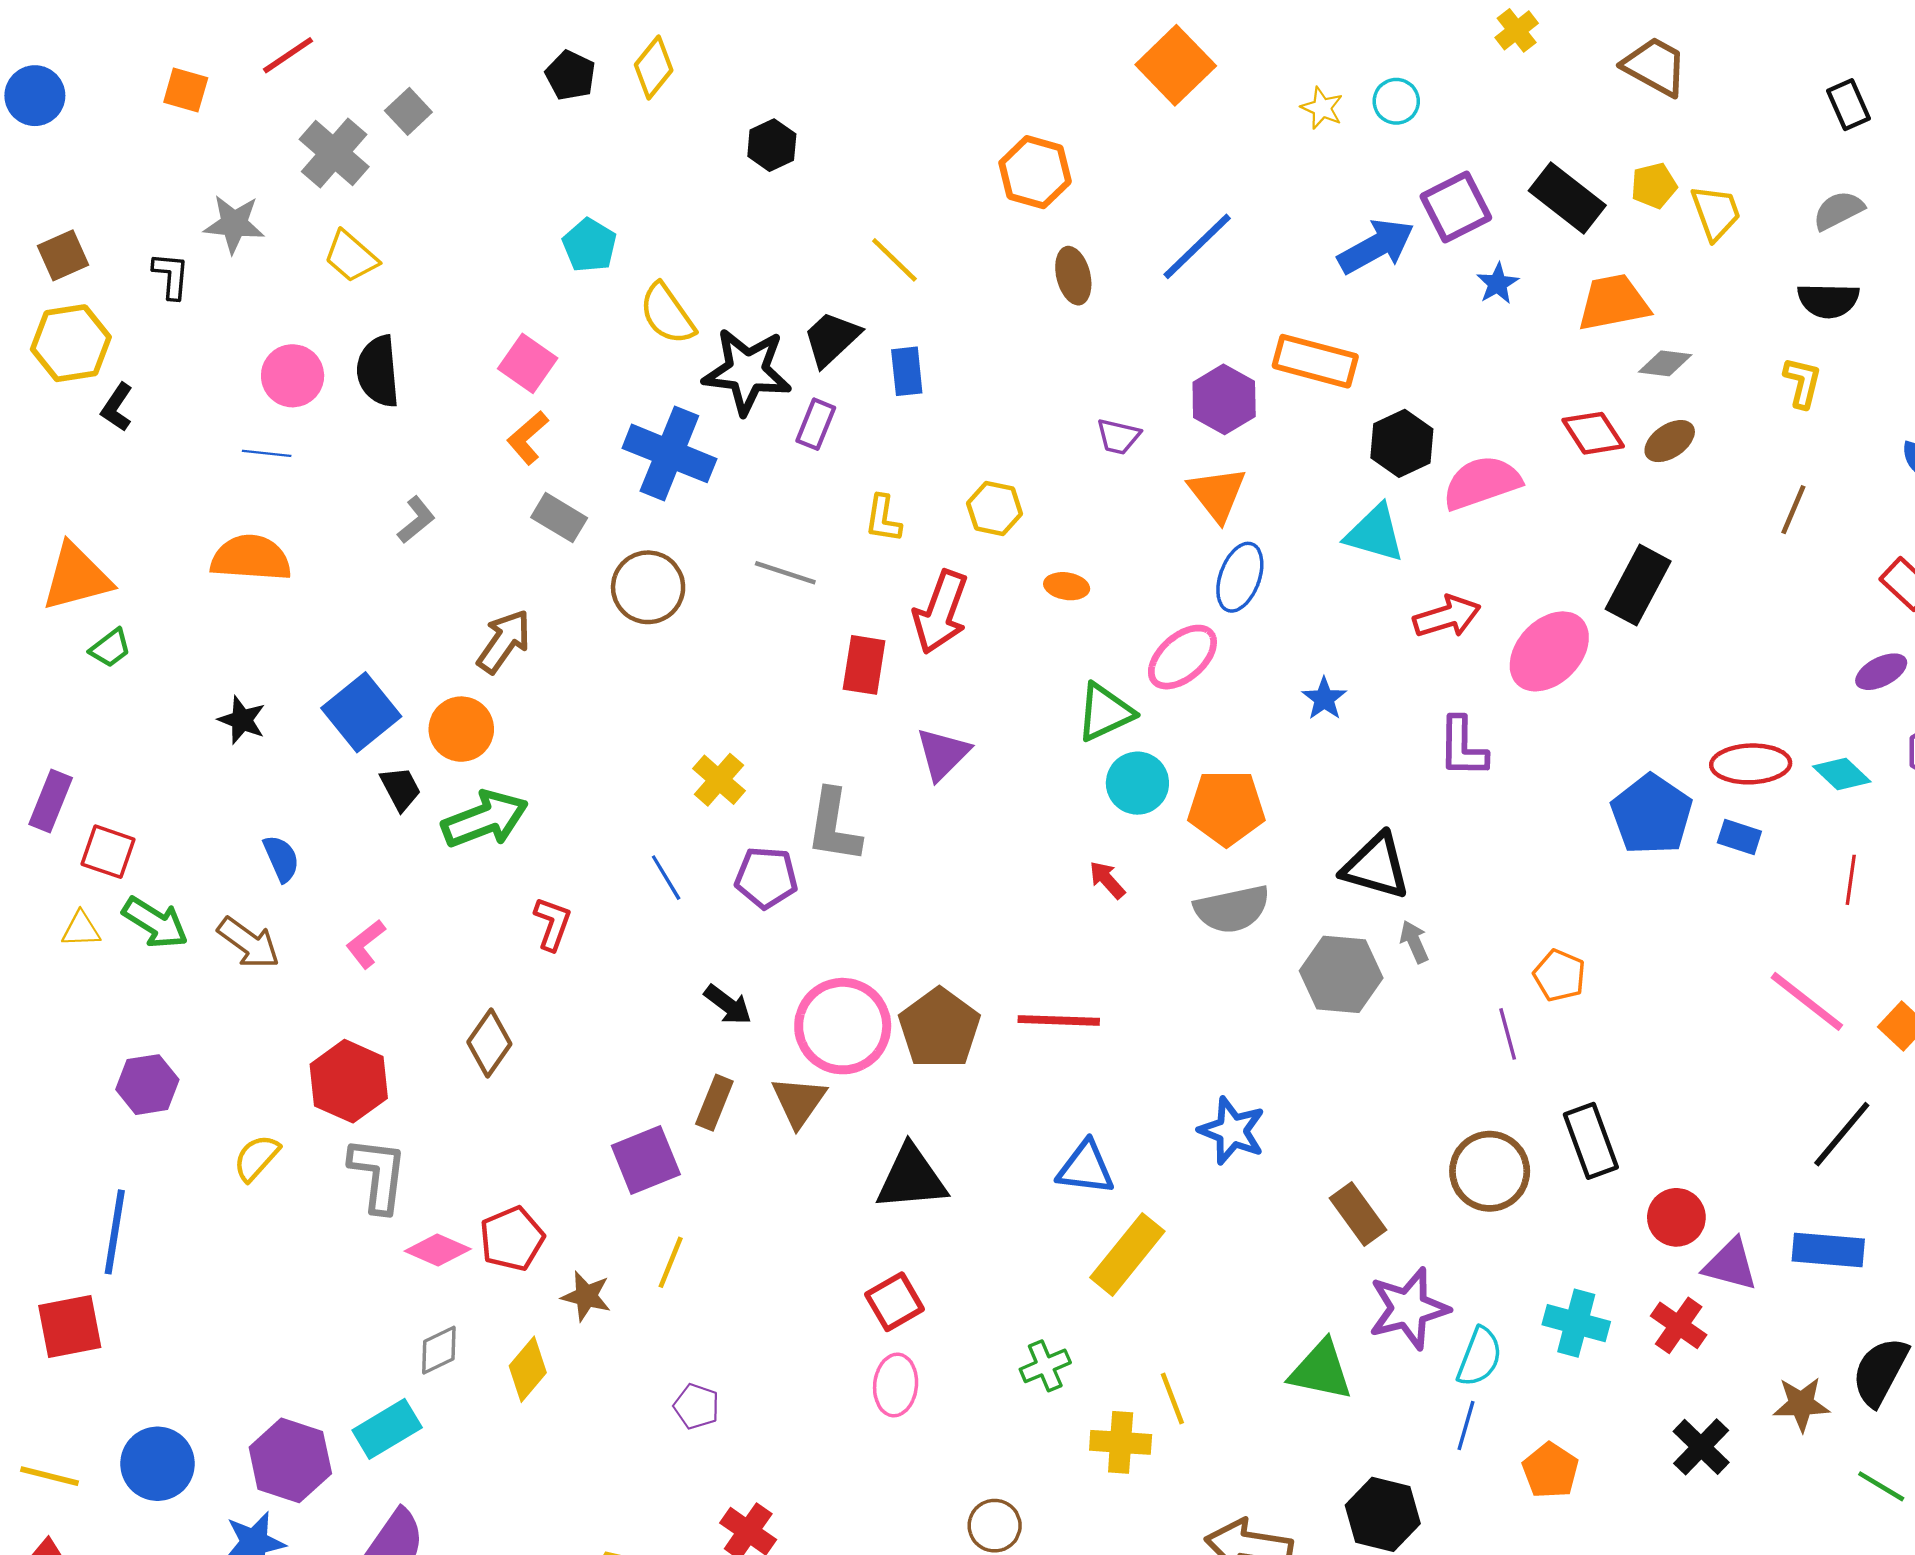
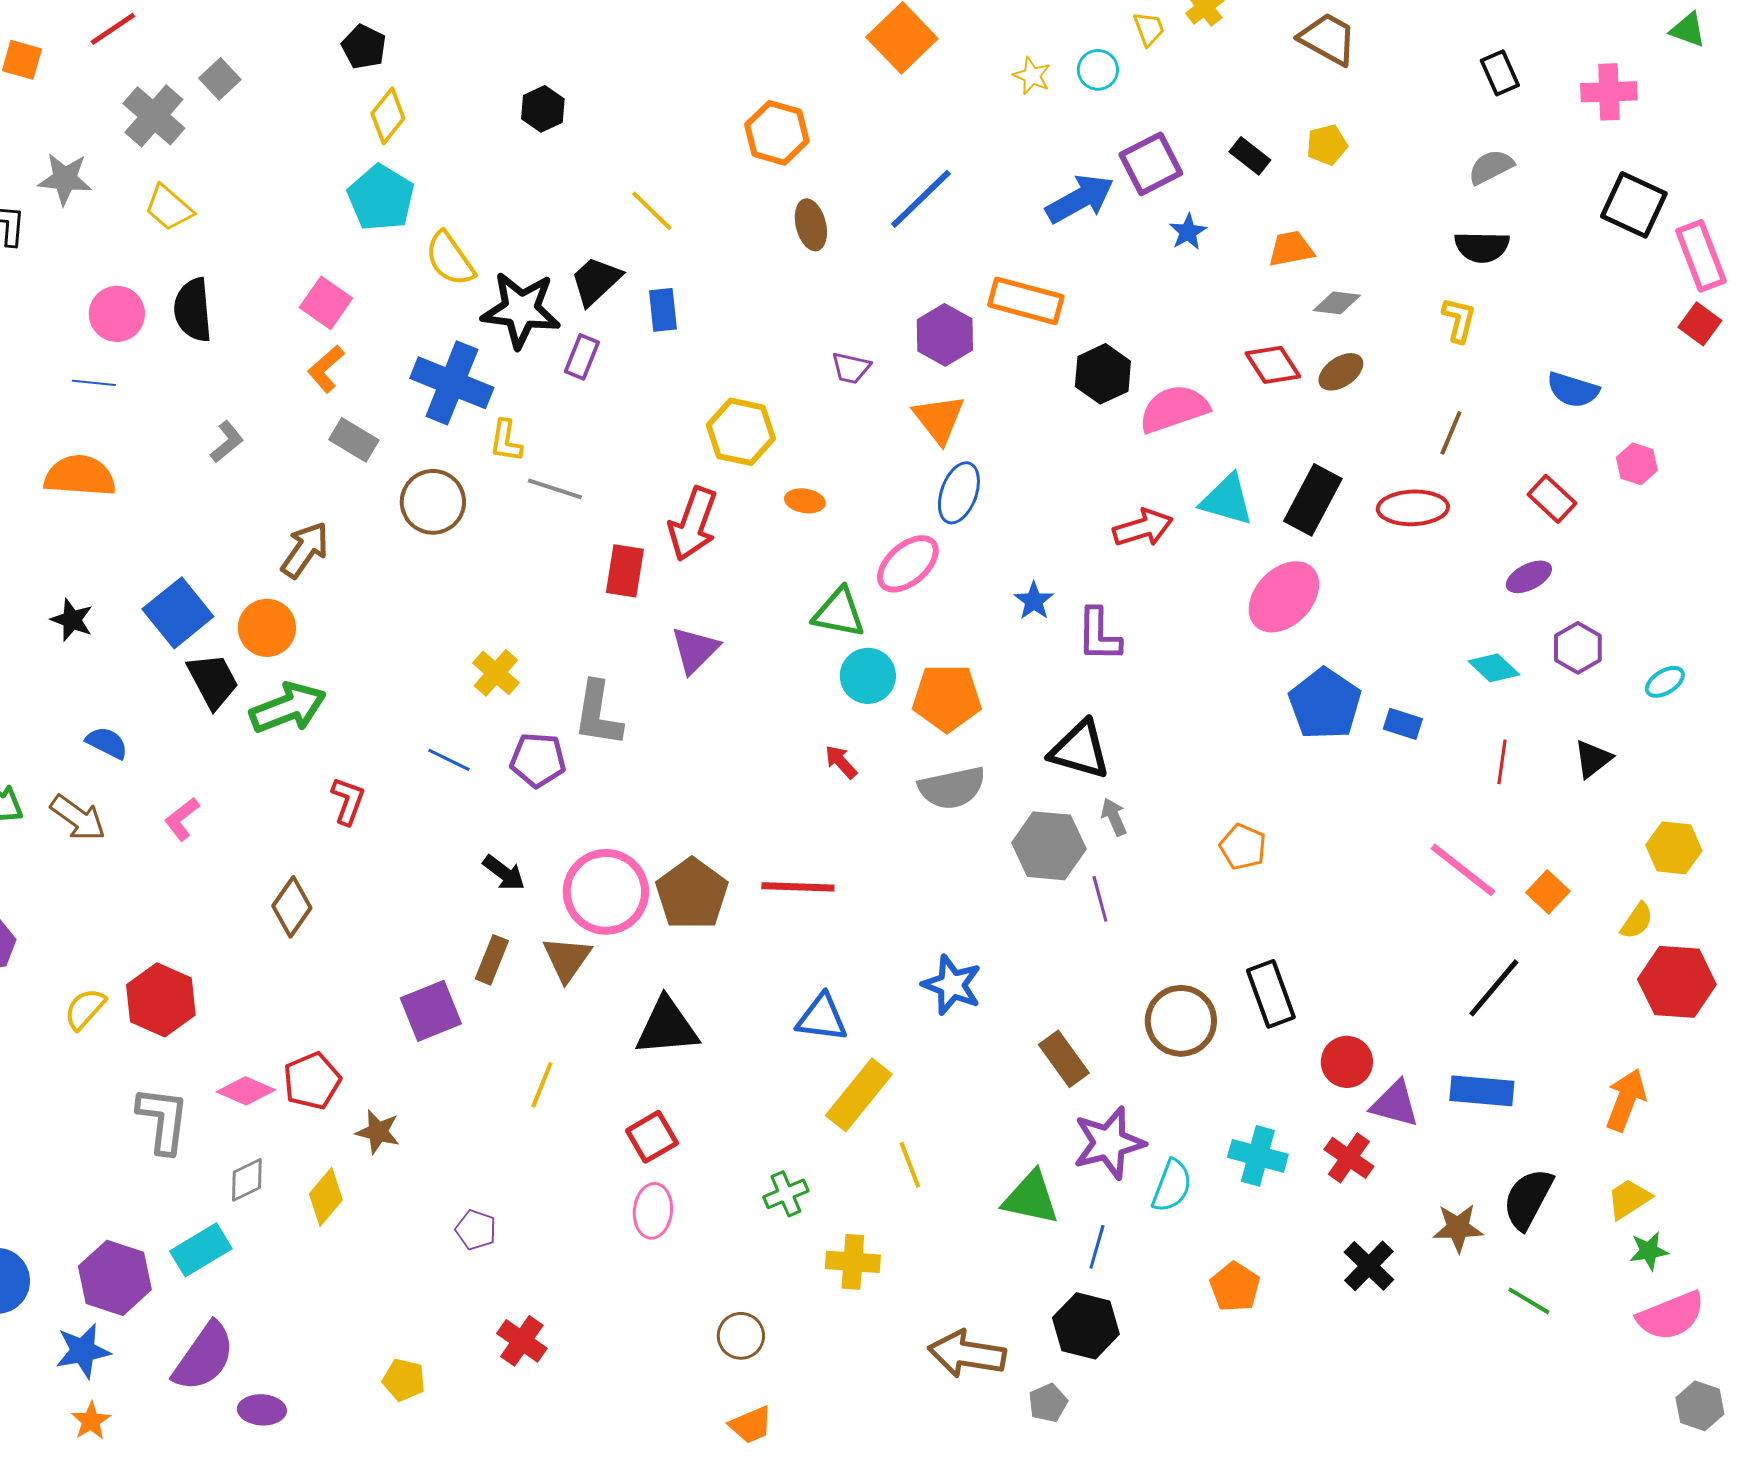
yellow diamond: (654, 68) -> (388, 116), moved
black rectangle: (1567, 198) -> (1250, 156), size x0.6
yellow trapezoid: (1716, 213) -> (1149, 29), moved, size x0.7
cyan pentagon: (590, 245) -> (381, 198), size x1.4
orange trapezoid: (1613, 303) -> (1291, 249), size x0.7
yellow hexagon: (995, 509) -> (741, 432), size x1.4
yellow L-shape: (883, 519) -> (506, 441), moved
cyan triangle: (1375, 533) -> (1227, 500), moved
pink ellipse: (1549, 651) -> (1284, 597), moved
green triangle: (1105, 712) -> (839, 613), turned 36
purple L-shape: (1463, 747) -> (1099, 635), moved
red ellipse: (1751, 764) -> (1413, 508), moved
black trapezoid: (401, 789) -> (213, 681), size x1.4
blue semicircle: (281, 858) -> (107, 743), turned -39
blue line: (666, 878) -> (449, 760), turned -33
purple line: (1508, 1034) -> (1100, 899), moved
red hexagon: (349, 1081) -> (161, 1000), moved
gray L-shape: (378, 1175) -> (163, 1120), moved
yellow line: (671, 1262) -> (542, 1085), moved
yellow line: (1172, 1398) -> (910, 1165), moved
blue line: (1466, 1426) -> (1097, 1247), moved

